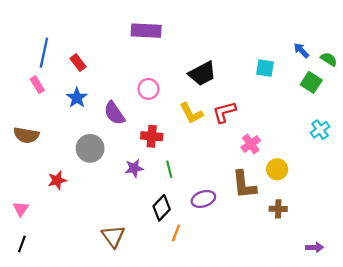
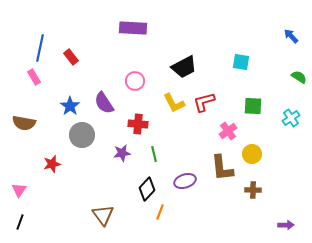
blue arrow: (301, 50) -> (291, 36), moved
green semicircle: (329, 59) -> (299, 77), moved
green square: (311, 82) -> (253, 106), moved, turned -30
blue star: (77, 98) -> (70, 106), moved

